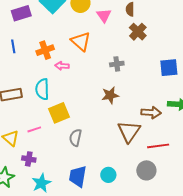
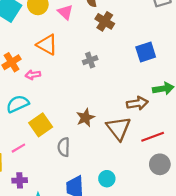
cyan semicircle: (42, 89) -> (18, 104), turned 80
brown star: (110, 95) -> (85, 118), moved
gray circle: (146, 170) -> (160, 164), moved

